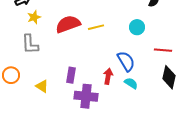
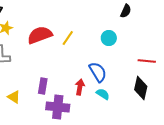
yellow line: (96, 27) -> (68, 38), turned -42
red line: (163, 50) -> (147, 61), moved

